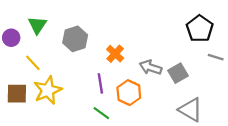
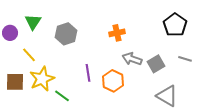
orange cross: (115, 54) -> (117, 33), moved, turned 35
gray line: (216, 57) -> (185, 59), moved
green line: (101, 113) -> (62, 96), moved

